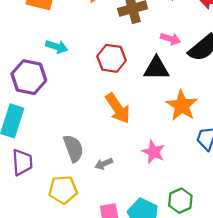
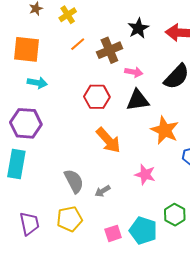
pink arrow: (170, 39) -> (134, 72), moved
cyan arrow: (57, 47) -> (37, 83), moved
purple trapezoid: (22, 162) -> (29, 224), moved

